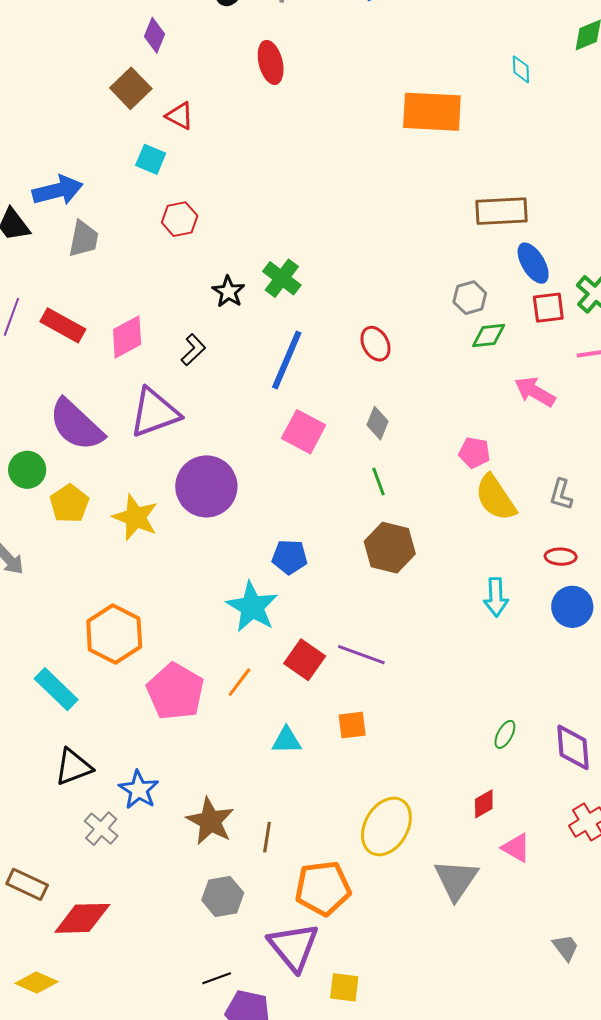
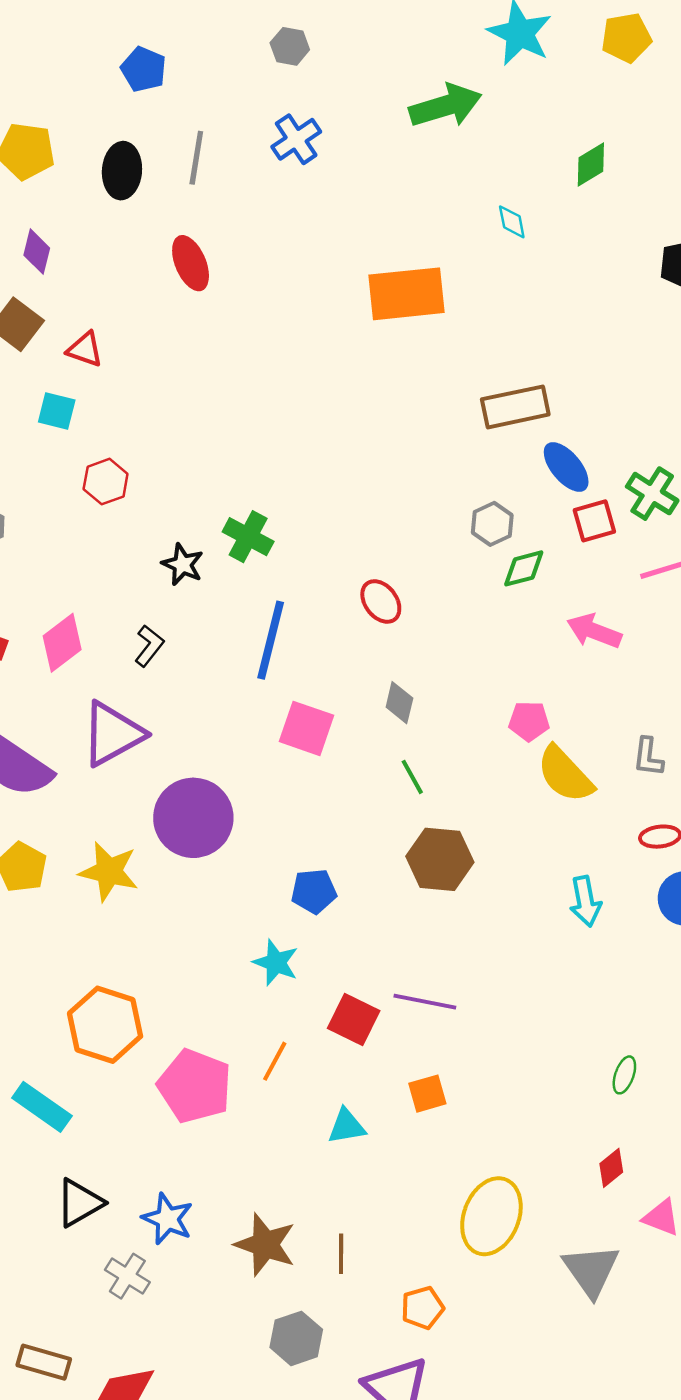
cyan star: (252, 607) -> (276, 963), size x0.7
orange pentagon: (323, 888) -> (422, 1308), size x0.6

